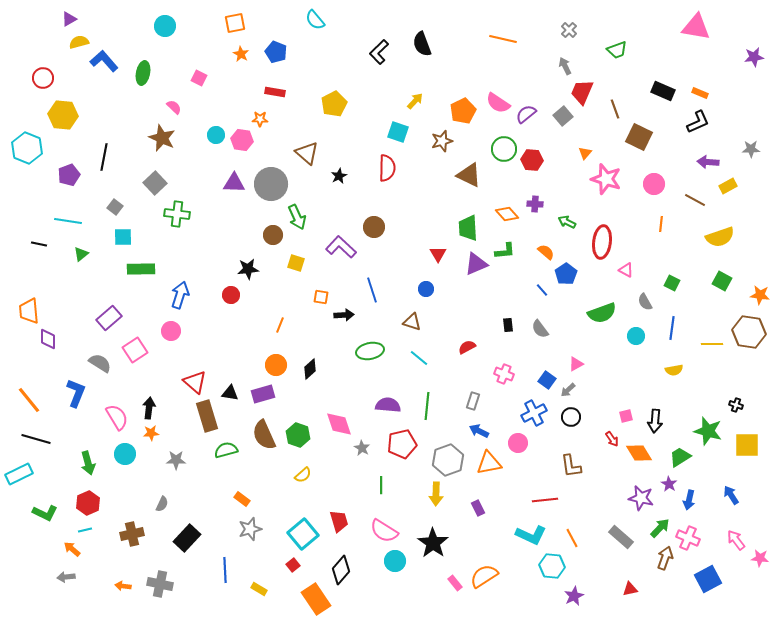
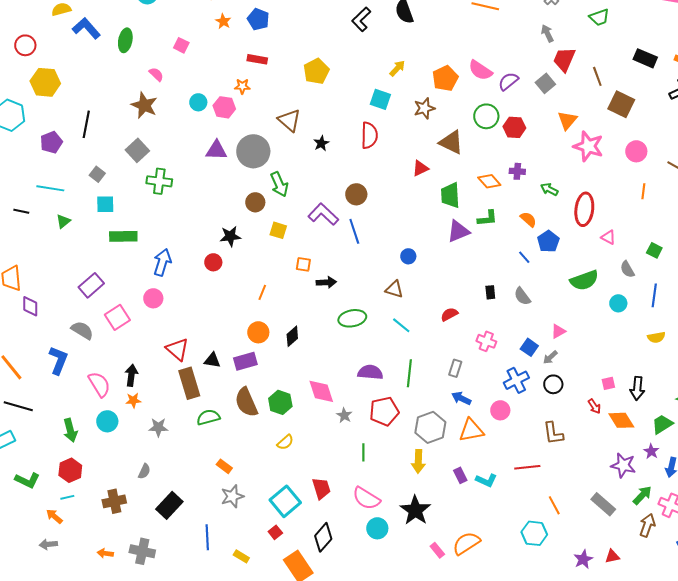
orange triangle: (585, 153) -> (567, 120), size x1.5
red triangle: (438, 254) -> (420, 168), moved, turned 36
blue line: (372, 290) -> (354, 231), moved
cyan L-shape: (531, 535) -> (486, 480), moved, size x0.7
purple star: (574, 596) -> (583, 559), moved

